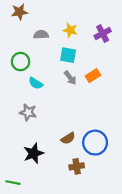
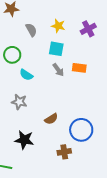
gray semicircle: (41, 35) -> (31, 30), turned 64
orange rectangle: (93, 76) -> (79, 68), turned 40
brown semicircle: (68, 138) -> (51, 119), moved
black star: (33, 153) -> (24, 140), turned 30

